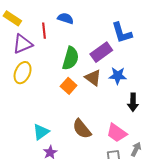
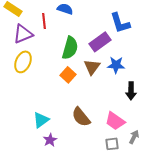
brown triangle: (93, 78) -> (92, 67), turned 30

